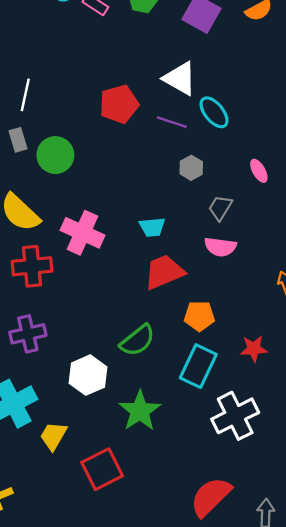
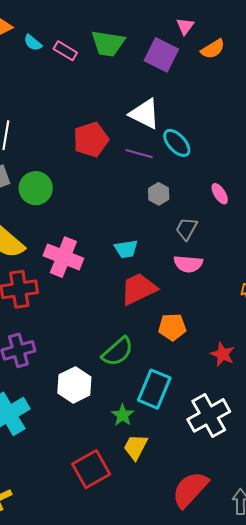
red star: (254, 349) -> (223, 354), turned 30
cyan rectangle: (198, 366) -> (154, 389), moved
green star: (140, 411) -> (123, 415), size x0.6
yellow trapezoid: (53, 436) -> (136, 447), moved

